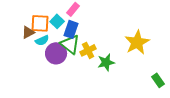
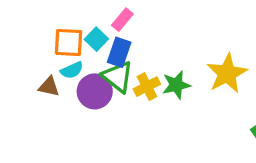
brown triangle: (28, 32) -> (49, 87), moved, turned 40
green star: (106, 62) -> (176, 85), moved

